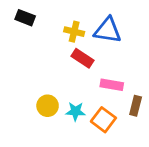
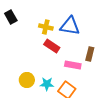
black rectangle: (25, 18) -> (11, 17), turned 40
brown rectangle: (136, 106) -> (90, 54), moved

